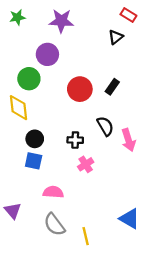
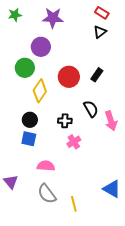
red rectangle: (128, 15) -> (102, 13), moved
yellow diamond: (19, 108) -> (40, 91), moved, turned 40

